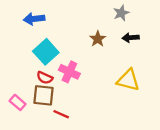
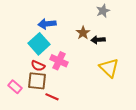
blue arrow: (34, 19) -> (47, 24), moved
black arrow: (131, 38) -> (98, 40), moved
yellow triangle: (128, 80) -> (109, 68), turned 30

